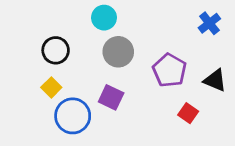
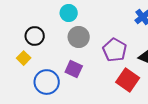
yellow square: (51, 87) -> (24, 58), moved
red square: (188, 113) -> (128, 80), size x1.6

